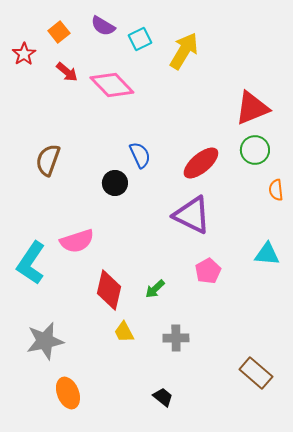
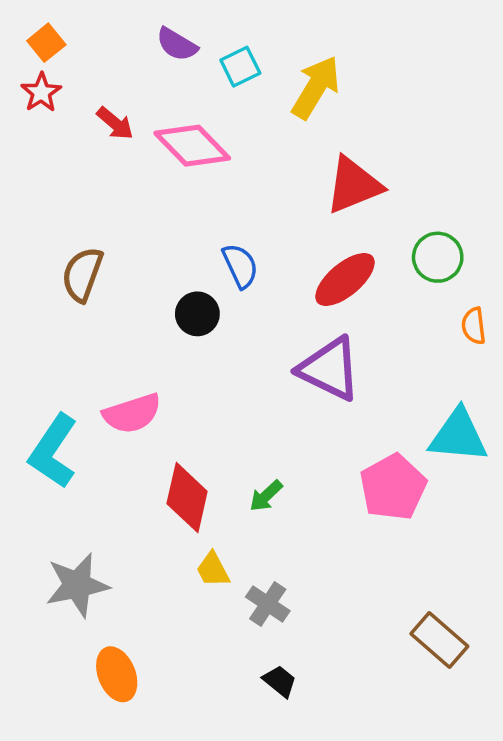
orange square: (59, 32) -> (46, 43), moved
red triangle: (252, 108) -> (354, 185), moved
cyan triangle: (267, 254) -> (458, 436), size x1.4
pink pentagon: (208, 271) -> (393, 487), moved, size x1.5
gray cross: (176, 338) -> (268, 604), moved, turned 35

